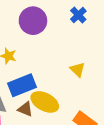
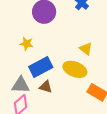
yellow ellipse: (45, 102) -> (75, 69), moved

